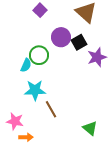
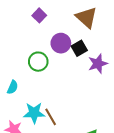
cyan semicircle: (26, 65) -> (13, 87), moved
cyan star: (35, 90) -> (34, 113), moved

